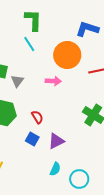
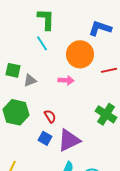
gray triangle: (17, 81) -> (30, 80), turned 32
purple triangle: (56, 141) -> (69, 140), size x1.4

